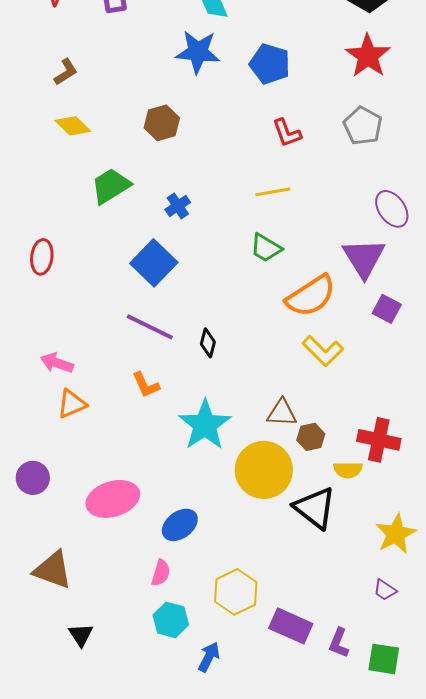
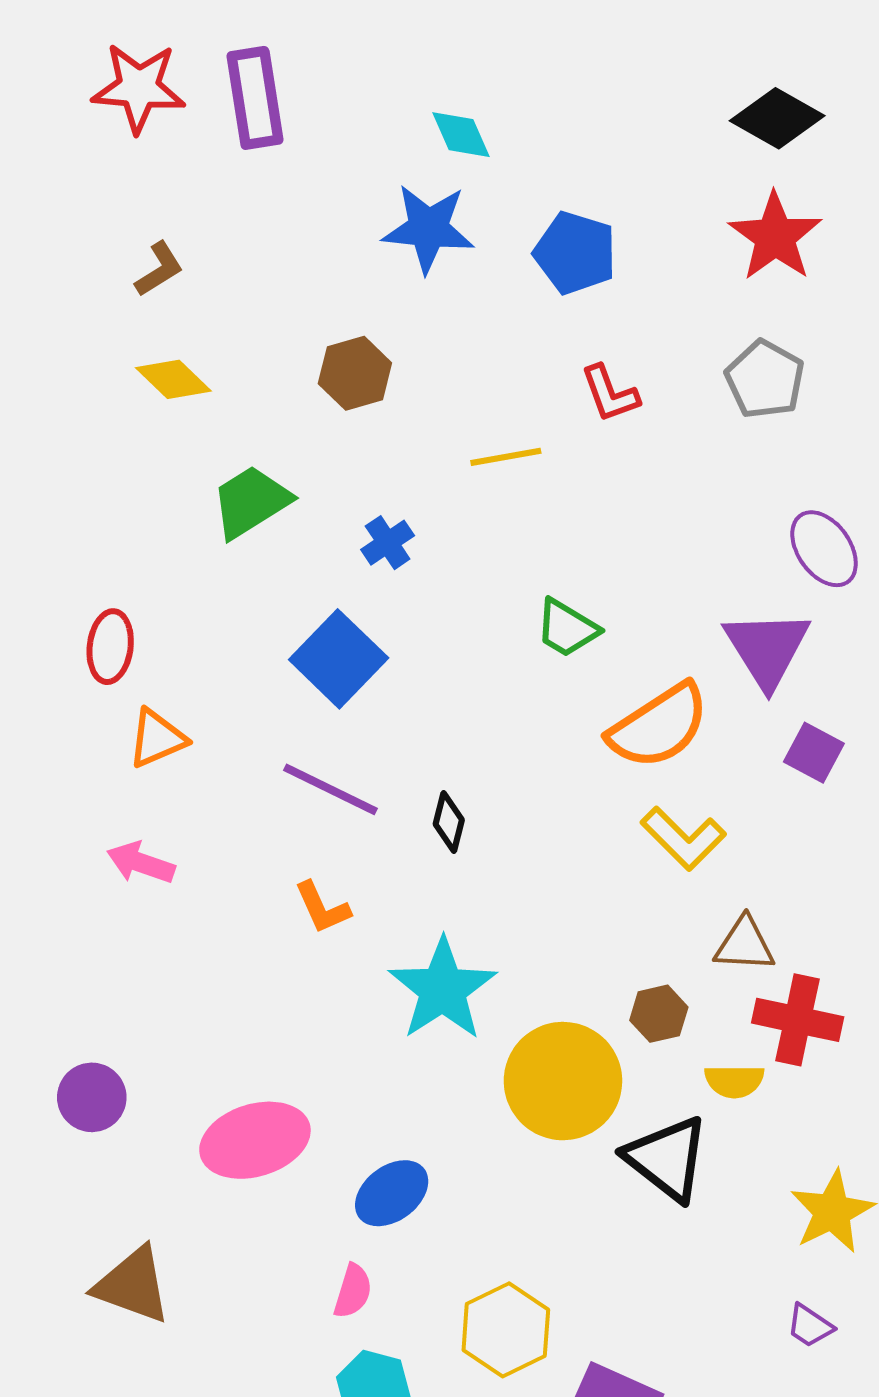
yellow line: (273, 192) -> (506, 457), moved
orange triangle: (72, 404) -> (157, 738), moved
brown triangle: (282, 413) -> (744, 944), moved

